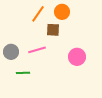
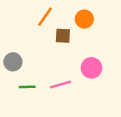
orange circle: (62, 12) -> (84, 19), moved
pink line: (37, 50) -> (60, 84), moved

